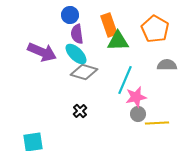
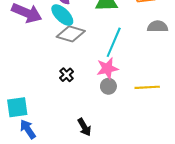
pink star: (136, 97) -> (107, 68), moved
gray circle: (138, 114) -> (108, 86), moved

